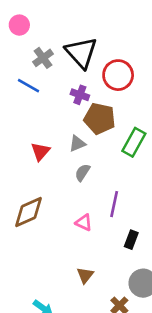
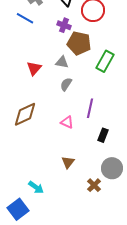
gray triangle: (77, 144) -> (62, 62), turned 32

